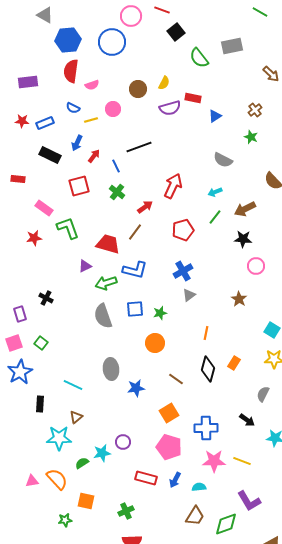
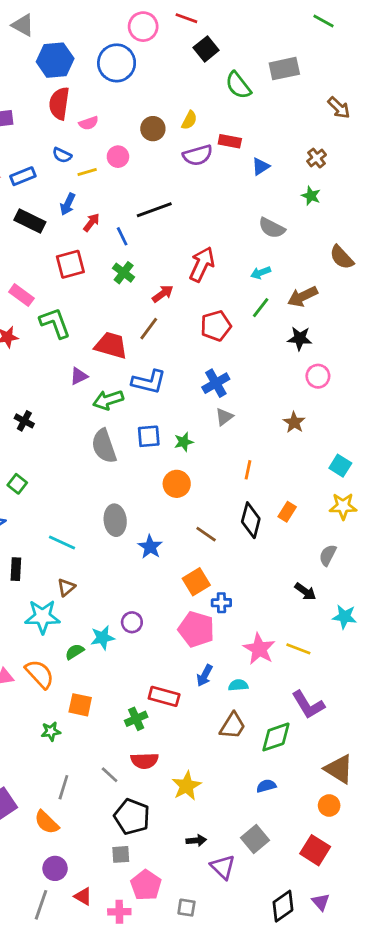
blue star: (136, 388) -> (150, 547), turned -30
blue cross: (206, 428) -> (221, 603), moved, size x0.6
pink star: (214, 461) -> (259, 649), turned 30
red rectangle: (146, 478) -> (164, 696), moved

